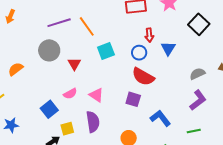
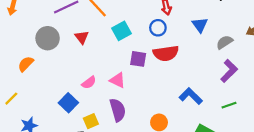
blue triangle: (168, 48) -> (200, 25), moved
gray circle: (49, 50) -> (48, 38), moved
red triangle: (74, 64) -> (82, 37), moved
red semicircle: (143, 77) -> (166, 53), turned -30
purple square: (133, 99) -> (138, 59), moved

